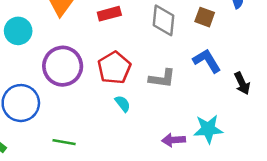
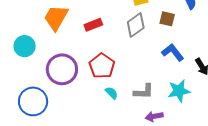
gray diamond: (164, 20) -> (136, 25), turned 55
gray L-shape: (162, 78) -> (144, 92), moved
cyan star: (208, 129) -> (179, 91), moved

